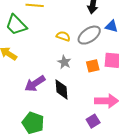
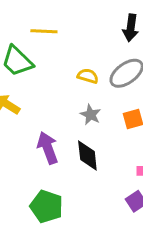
purple arrow: (35, 84) -> (48, 148), turned 105

